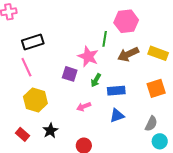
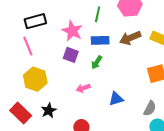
green line: (105, 39) -> (98, 14), moved
pink star: (88, 56) -> (72, 31), moved
blue rectangle: (116, 91) -> (100, 40), moved
red rectangle: (22, 134) -> (21, 113), size x1.5

